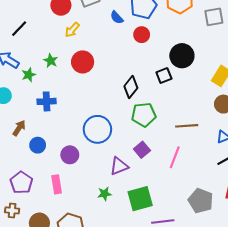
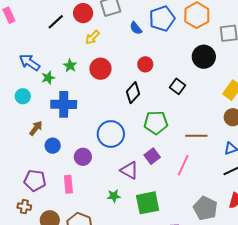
black line: (19, 29) -> (56, 22), moved
red circle: (142, 35) -> (145, 64), moved
black circle: (182, 56) -> (204, 57), moved
black square: (164, 75) -> (178, 86), turned -35
black diamond: (131, 87) -> (133, 93), moved
blue cross: (47, 101) -> (64, 104), size x1.4
purple triangle: (119, 166) -> (129, 170), turned 48
purple pentagon: (21, 183) -> (35, 180), turned -30

